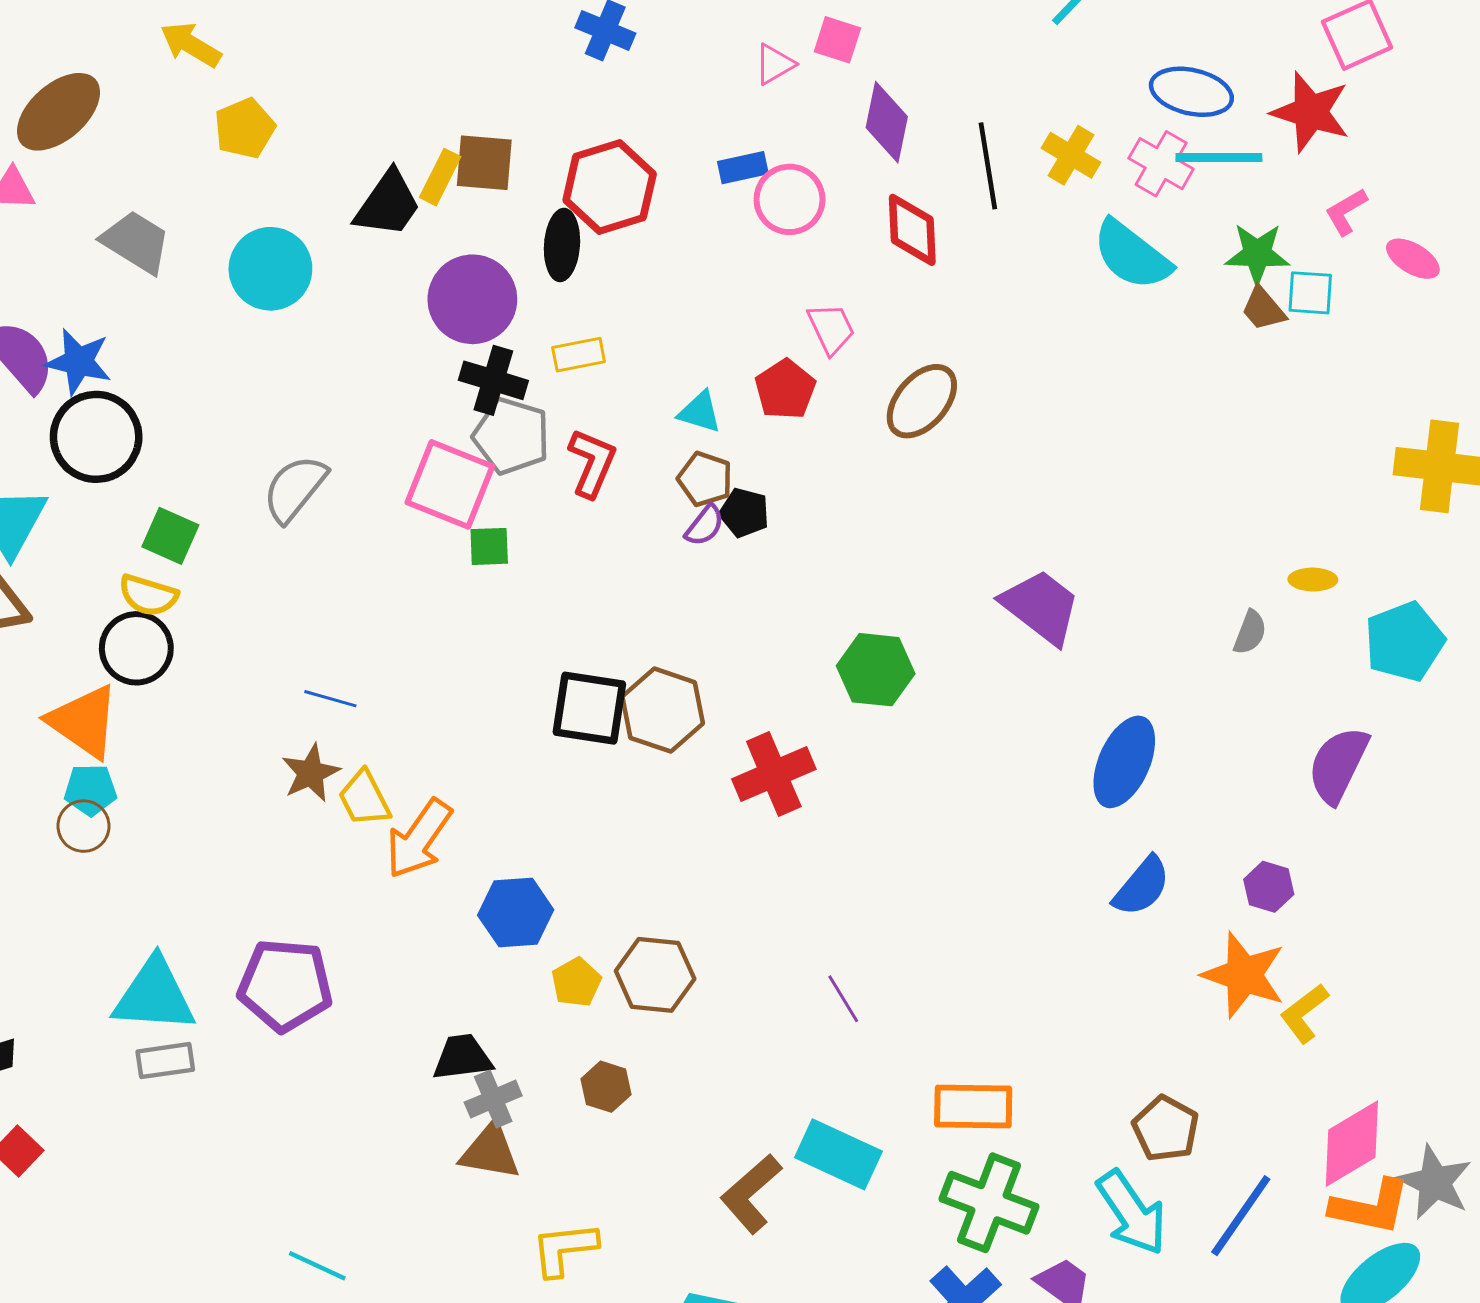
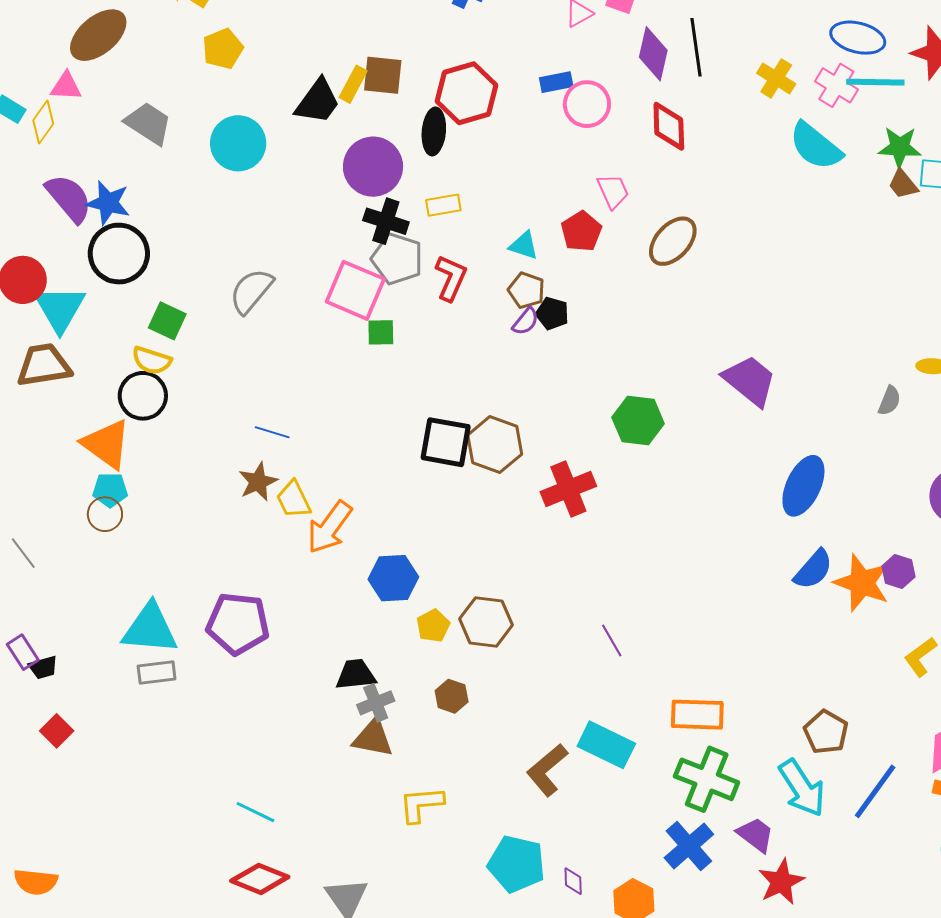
black line: (988, 166) -> (696, 47), moved
orange star: (1244, 975) -> (862, 583), moved

